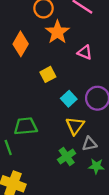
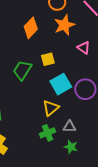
cyan square: (69, 99) -> (61, 84), size x1.5
green trapezoid: (26, 126) -> (22, 70), moved, turned -65
yellow triangle: (75, 126) -> (51, 108), moved

